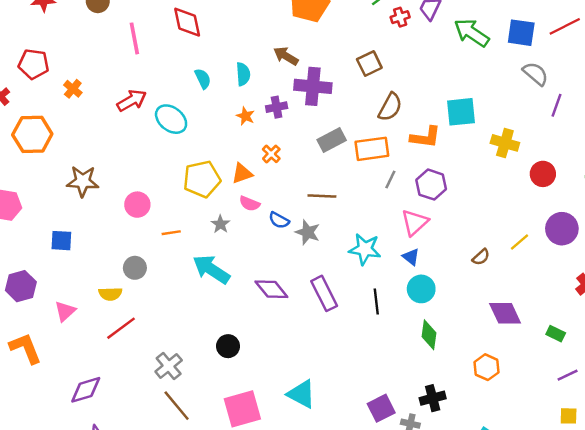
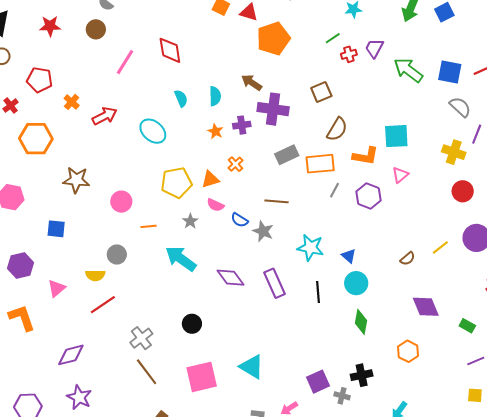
pink line: (134, 38) -> (125, 62), turned 40
red arrow: (132, 100) -> (105, 116), moved
yellow cross: (505, 143) -> (454, 152), moved
pink triangle: (415, 222) -> (400, 175), moved, size x0.7

